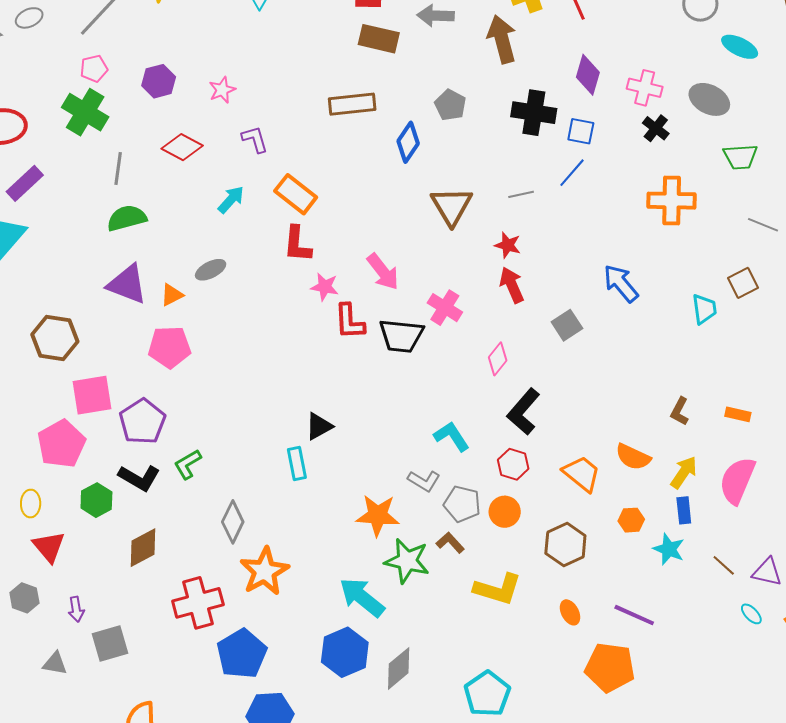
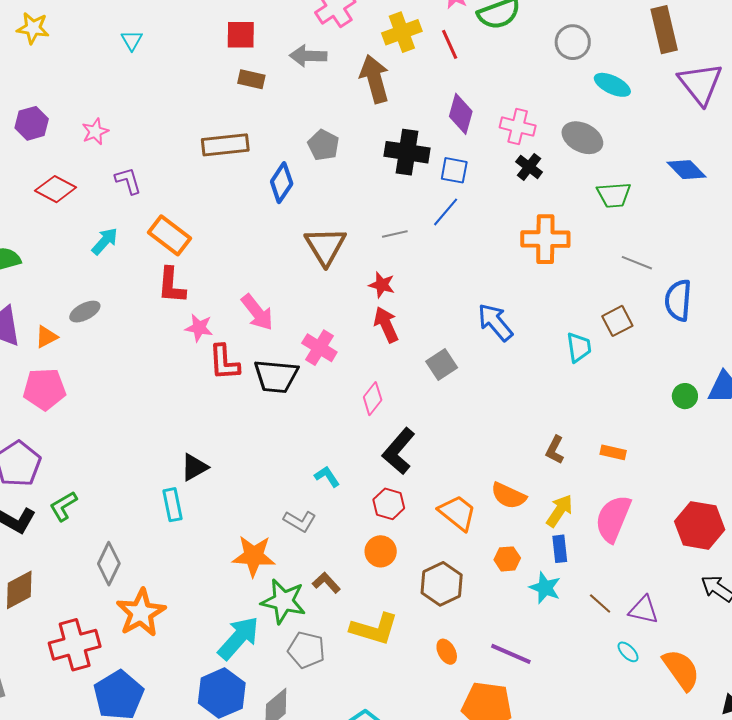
brown rectangle: (379, 39) -> (251, 79), size x0.7
cyan L-shape: (452, 436) -> (327, 476), size x0.7
gray pentagon: (462, 504) -> (306, 650), moved
cyan arrow: (362, 597) -> (238, 638), turned 93

